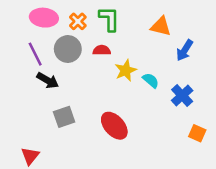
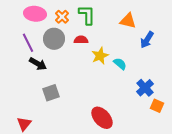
blue cross: (182, 96) -> (145, 88), moved
red ellipse: (114, 126) -> (102, 118), moved

